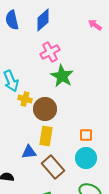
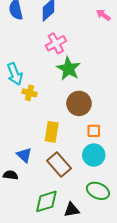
brown circle: (45, 109) -> (79, 103), moved
blue triangle: (29, 152) -> (24, 155), moved, turned 49

